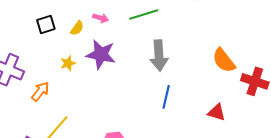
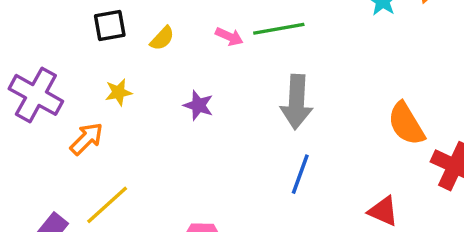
pink arrow: (101, 18) -> (229, 37), moved
purple star: (101, 54) -> (198, 105), moved, size x0.6
yellow star: (68, 63) -> (118, 92), moved

